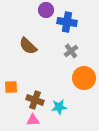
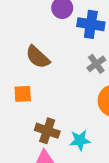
orange square: (11, 87) -> (23, 94), moved

